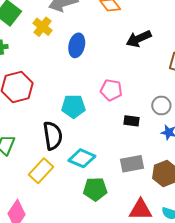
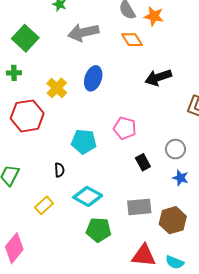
yellow cross: (43, 27) -> (57, 88), moved
black rectangle: (132, 121) -> (143, 162), turned 49
black semicircle: (53, 136) -> (59, 170), size x0.5
yellow rectangle: (41, 171) -> (44, 205), size x0.7

